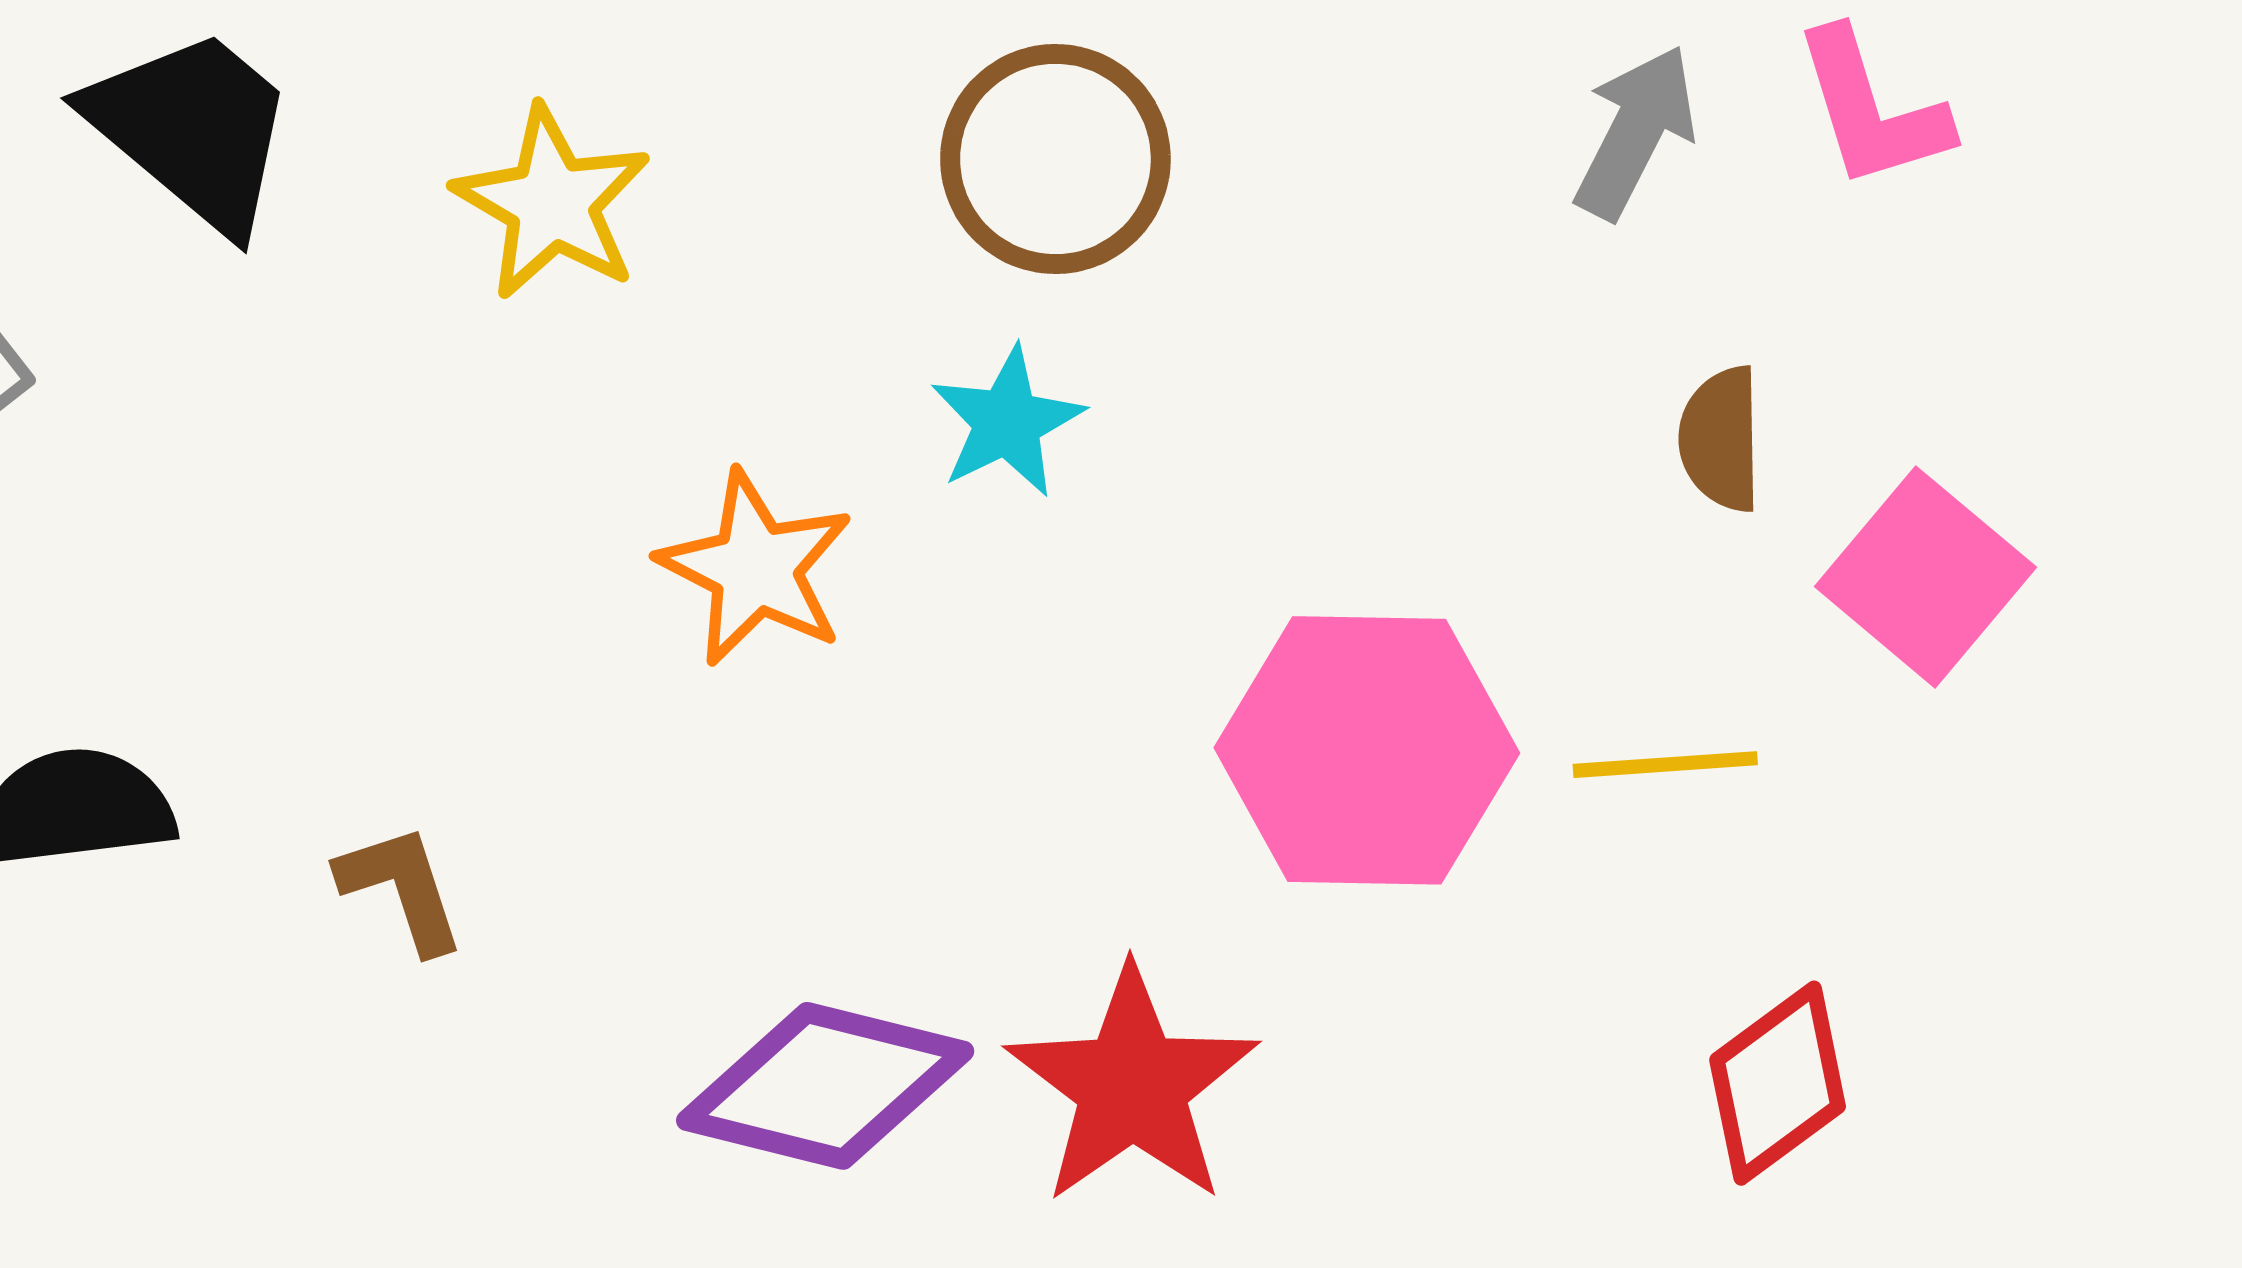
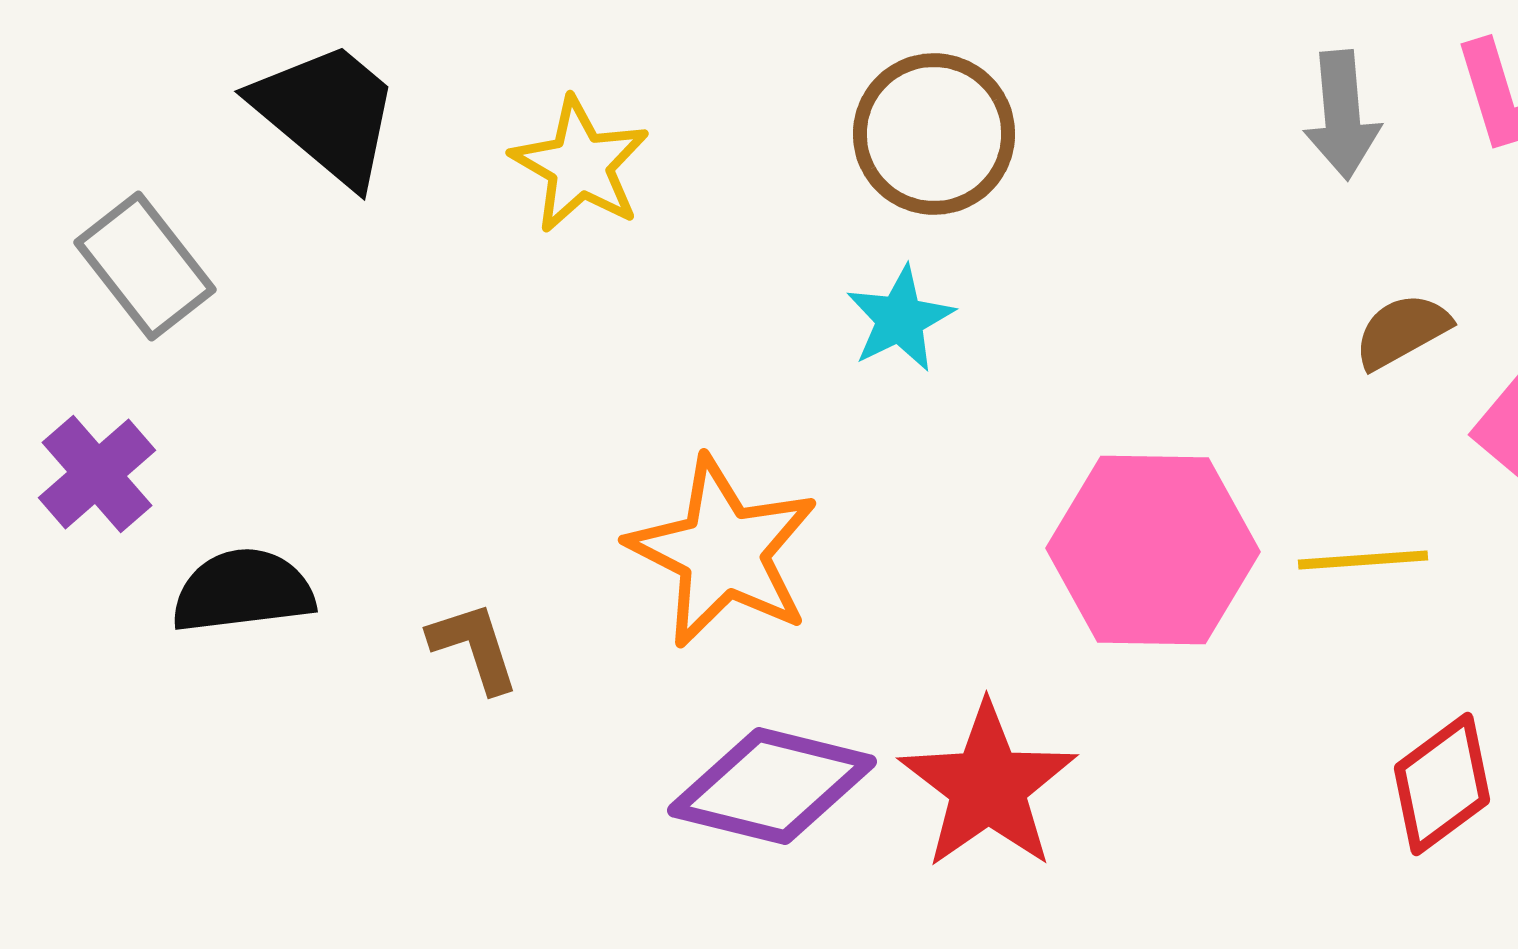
gray arrow: (1635, 132) -> (1342, 115), turned 148
brown semicircle: (1721, 439) -> (1402, 331), turned 62
orange star: (755, 568) -> (723, 552), moved, size x1.4

